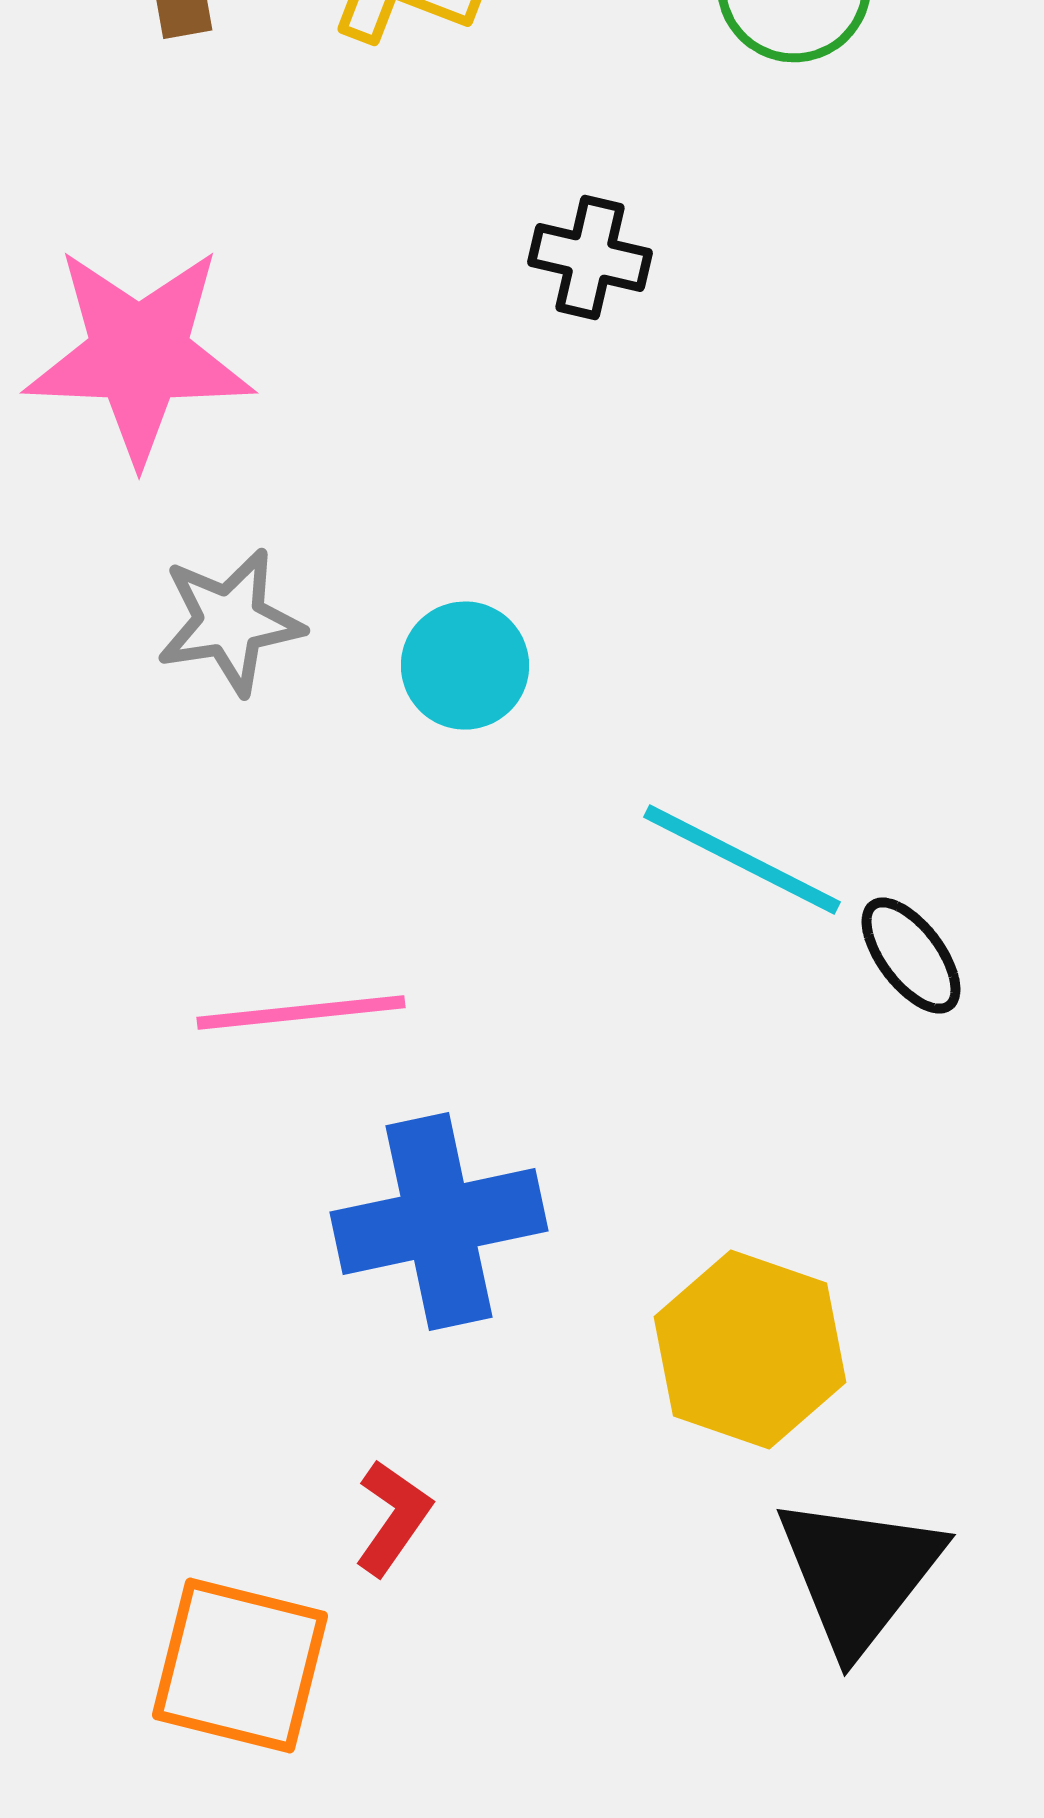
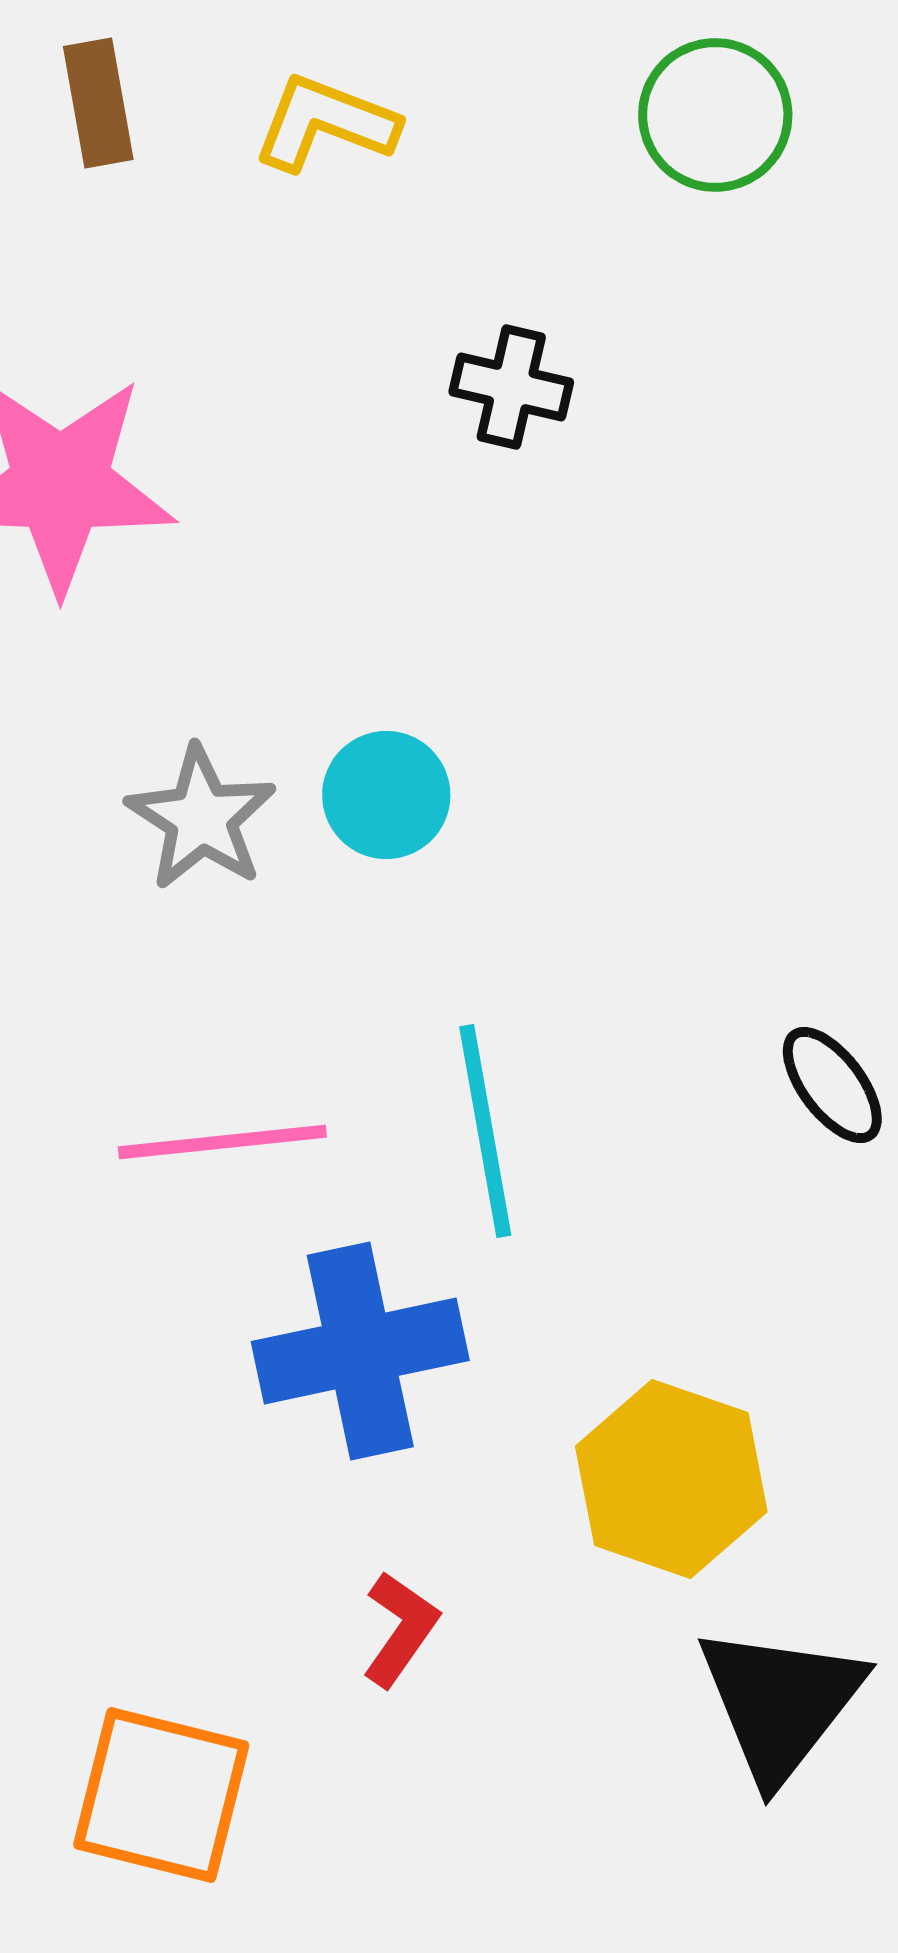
gray star: (230, 622) -> (201, 818), moved, turned -30
cyan line: (742, 860) -> (485, 1131), moved, turned 53
red L-shape: (393, 1518) -> (400, 1629), moved

